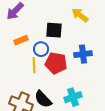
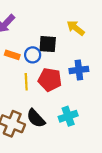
orange rectangle: (21, 40) -> (12, 55), turned 40
blue circle: (41, 49) -> (33, 55), moved

